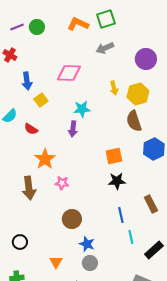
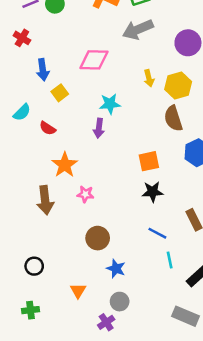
gray arrow: (105, 48) -> (138, 29), size x1.4
blue line: (121, 215) -> (157, 233), turned -49
gray circle: (90, 263) -> (120, 302), moved

